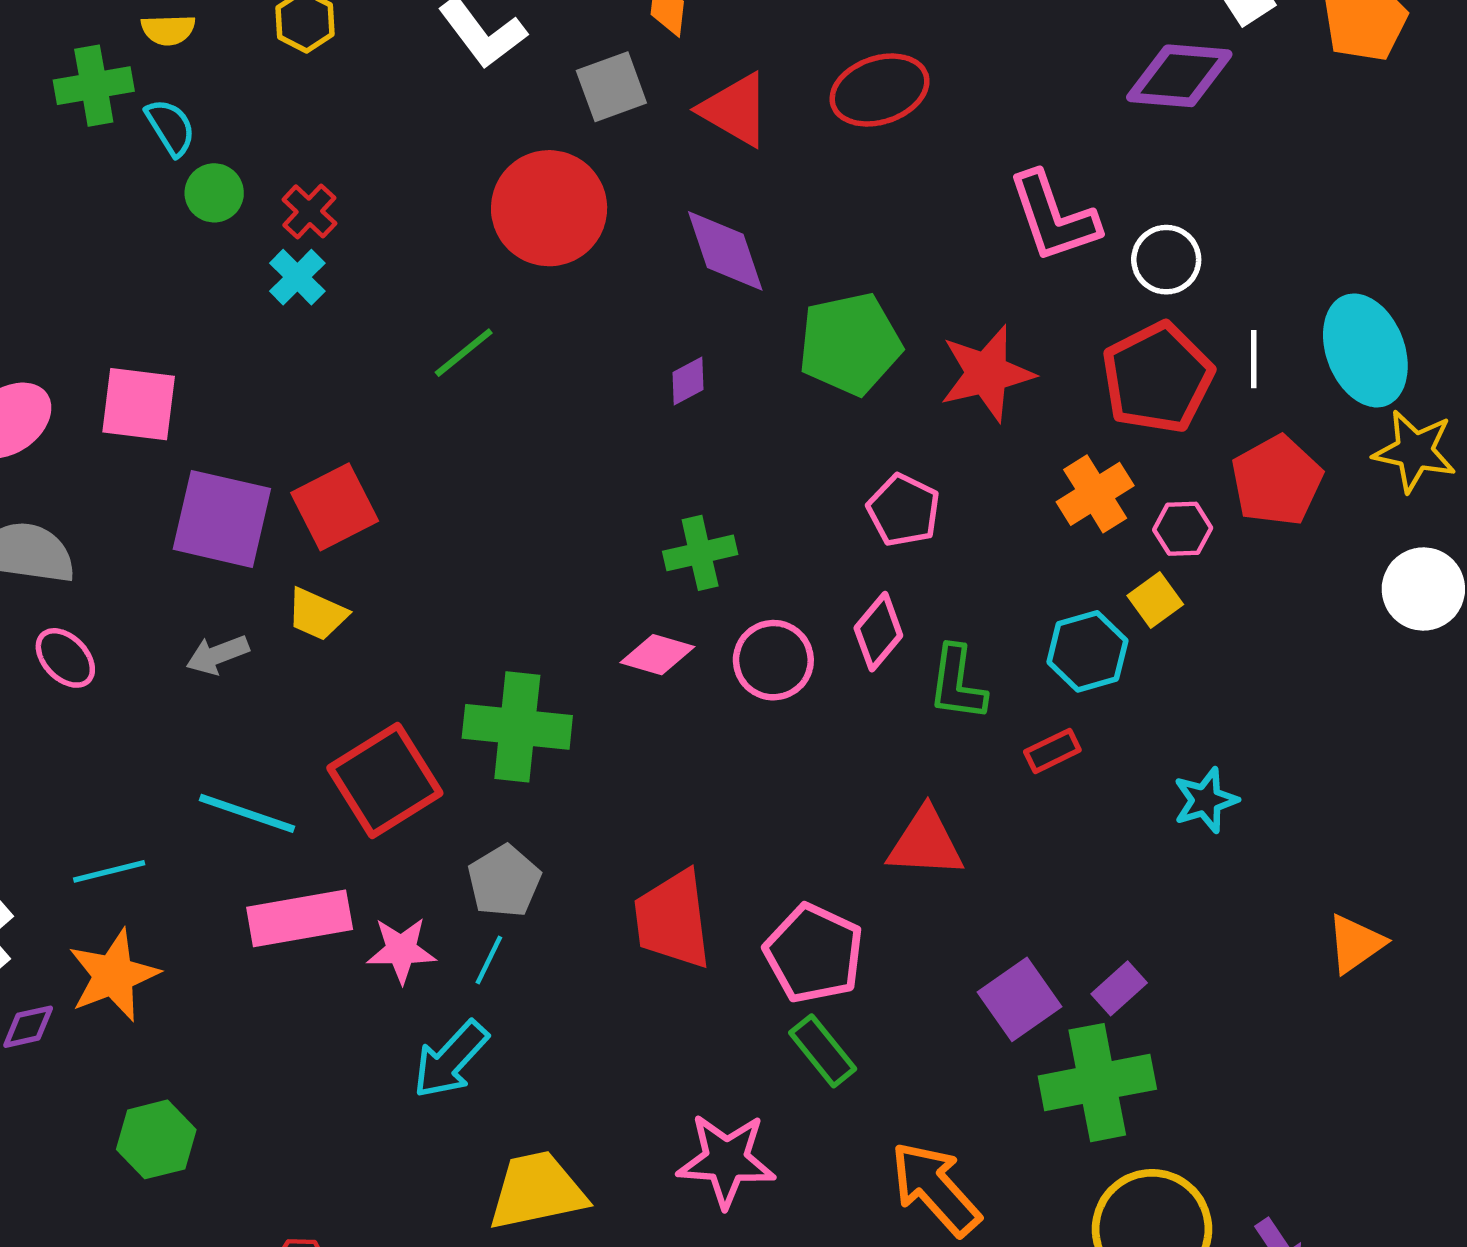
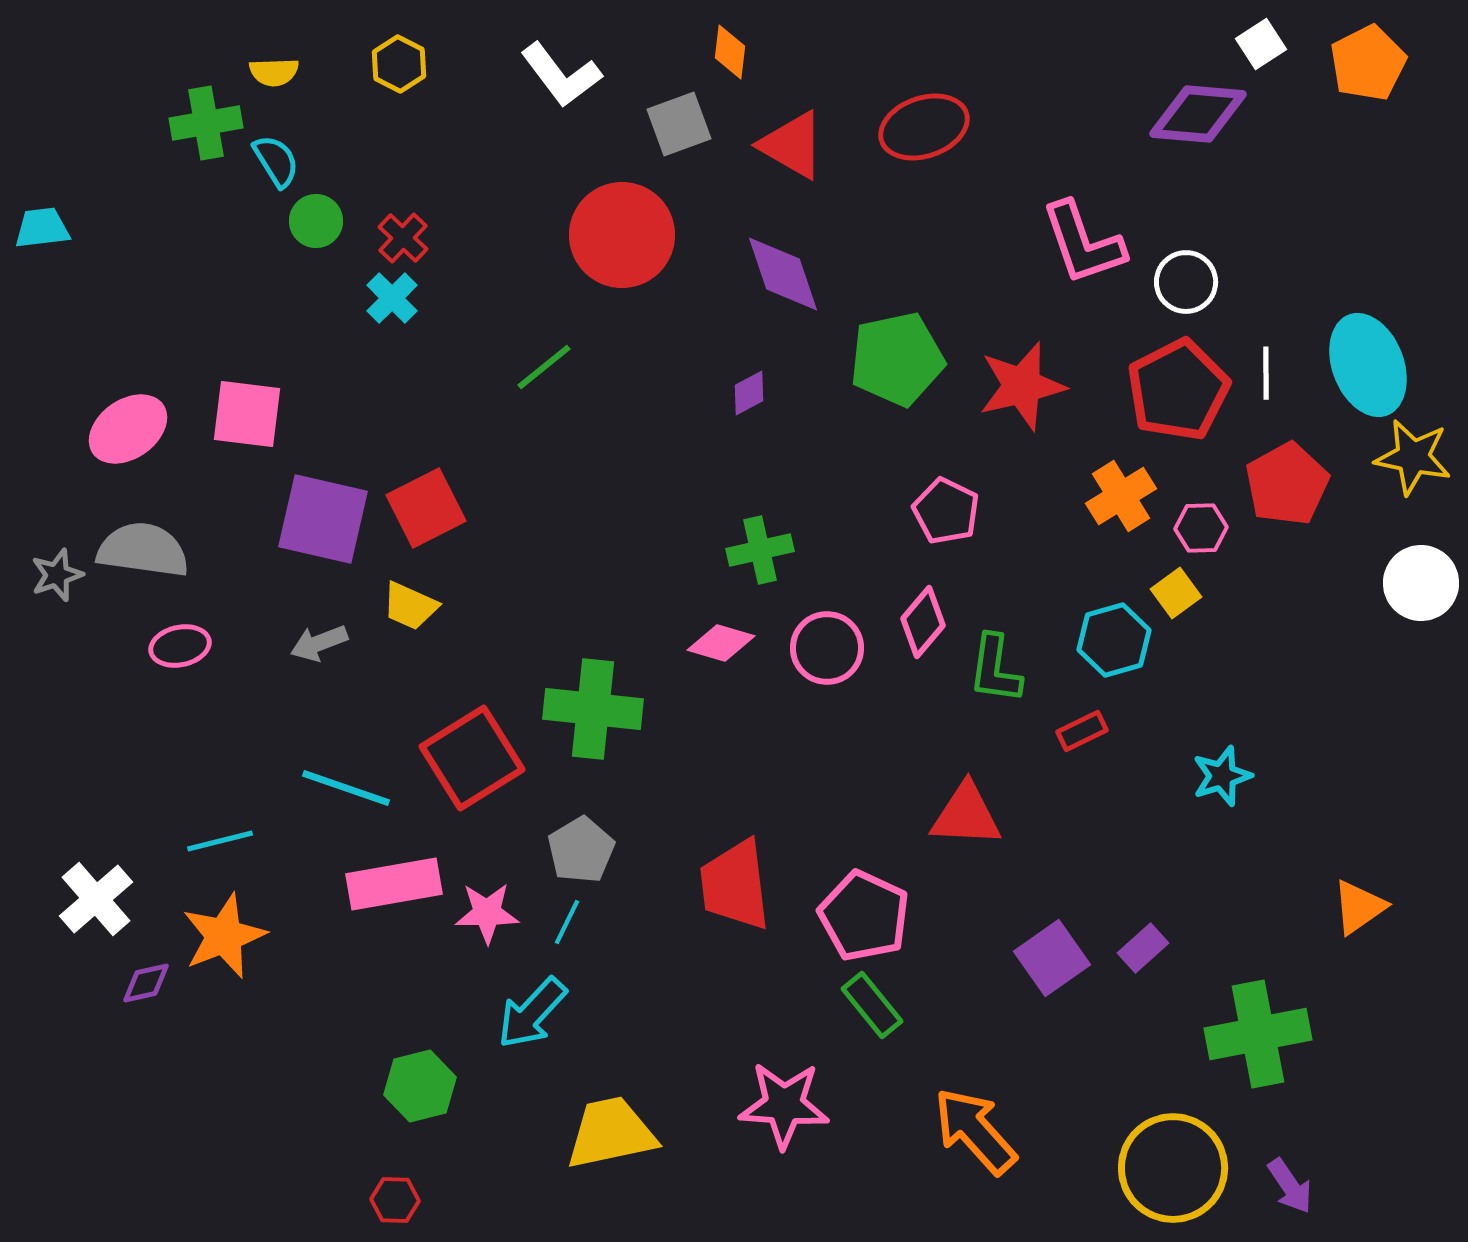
pink ellipse: (65, 658) -> (180, 646), turned -58
green cross: (1097, 1083) -> (1258, 1034), moved
green hexagon: (156, 1139) -> (420, 1086), moved

